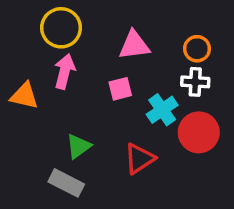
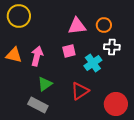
yellow circle: (61, 28) -> (19, 16), moved
orange circle: (197, 49) -> (104, 25), moved
pink arrow: (65, 71) -> (37, 56), moved
red circle: (199, 132) -> (116, 104), moved

